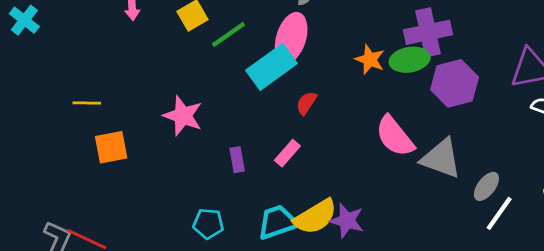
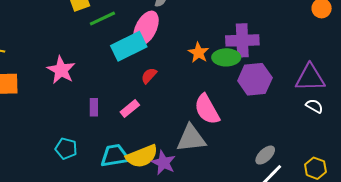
gray triangle: (441, 158) -> (191, 138), moved, turned -36

